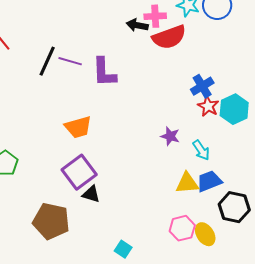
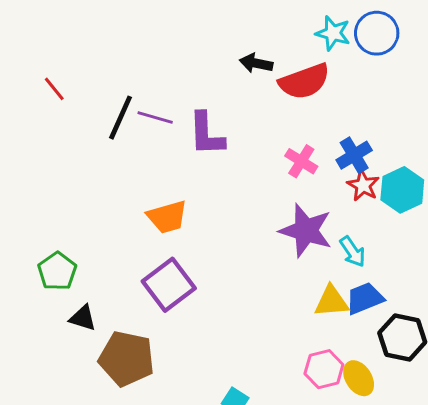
pink cross: (155, 16) -> (301, 161), moved, turned 35
purple star: (170, 136) -> (306, 231), size x1.8
black triangle: (91, 194) -> (83, 318), moved

